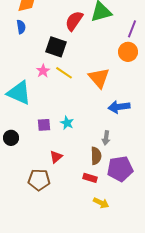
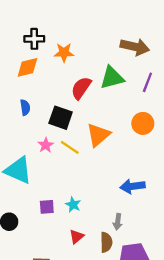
blue semicircle: (21, 27) -> (25, 107), moved
purple line: (132, 29) -> (147, 82), moved
orange triangle: (99, 78) -> (98, 135), moved, turned 30
red triangle: (56, 157) -> (77, 237), moved

